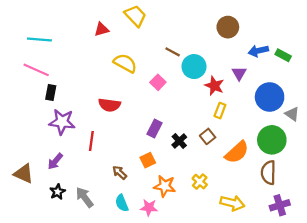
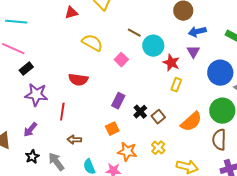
blue arrow: (258, 51) -> (197, 32), moved
black rectangle: (51, 92) -> (26, 69), turned 40
brown square: (208, 136) -> (158, 117), moved
brown arrow: (120, 173) -> (74, 140), moved, turned -40

